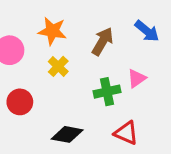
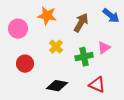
yellow cross: (58, 66) -> (56, 47), moved

